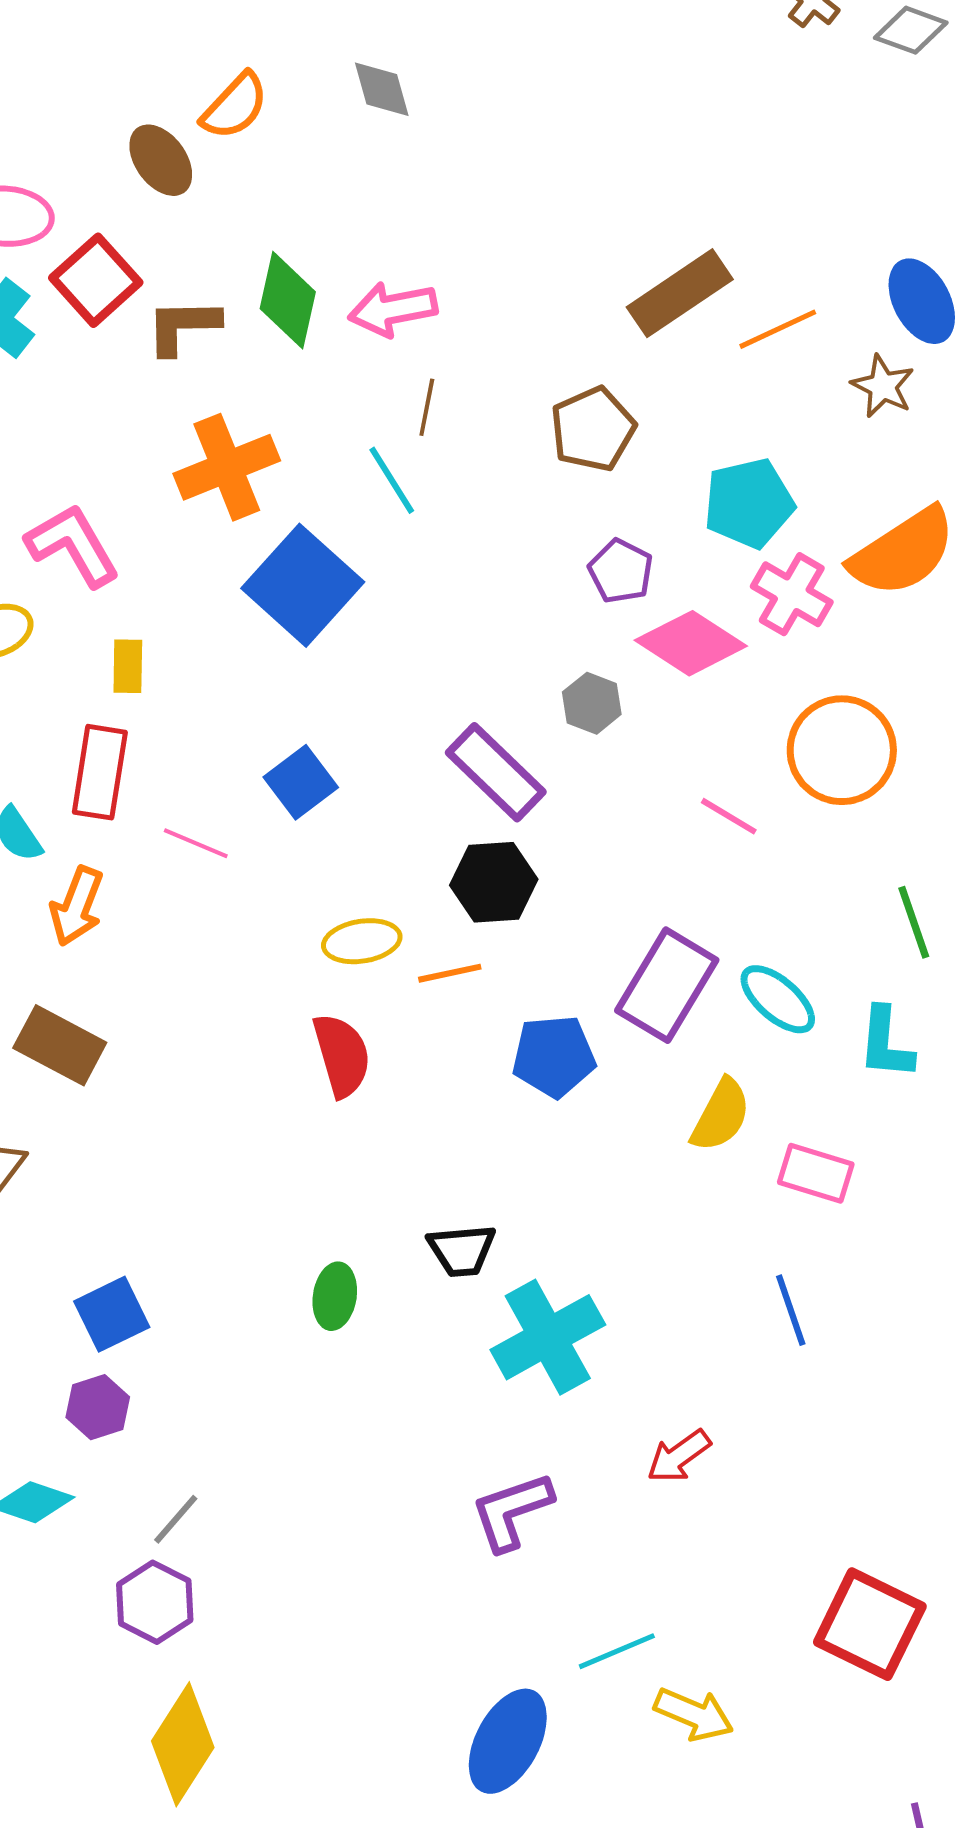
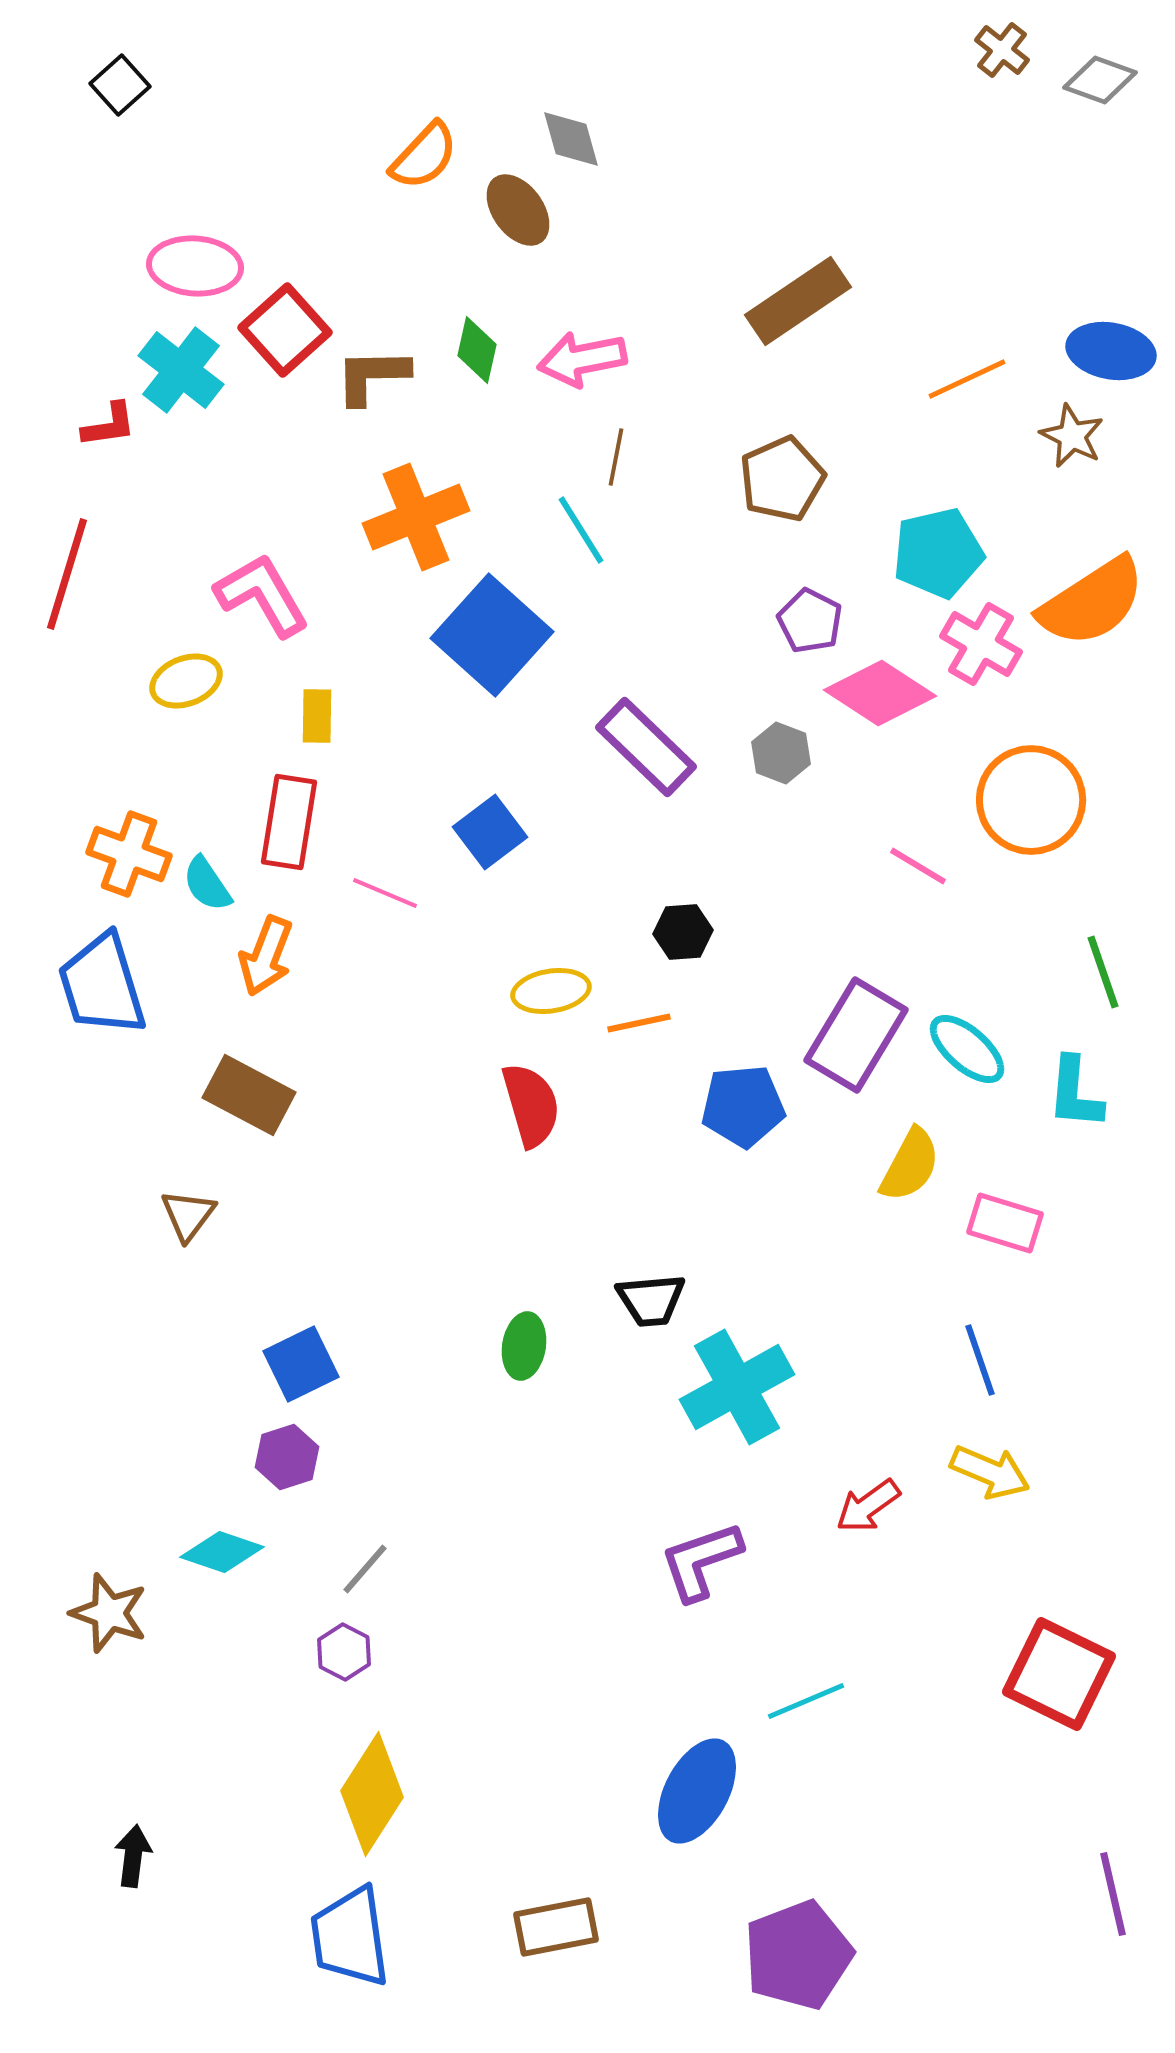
brown ellipse: (161, 160) -> (518, 210), moved
brown rectangle: (680, 293) -> (798, 301), moved
green diamond: (288, 300) -> (477, 350), size x0.7
blue ellipse: (922, 301) -> (1111, 351), turned -52
purple rectangle: (496, 772) -> (646, 747), moved
black hexagon: (494, 882) -> (683, 932), size x0.7
purple hexagon: (155, 1602) -> (344, 1652), size x0.7
yellow arrow: (694, 1714) -> (990, 1472), moved

